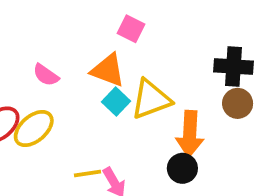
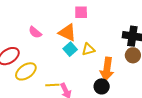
pink square: (131, 29) -> (81, 12), turned -32
yellow triangle: (151, 99) -> (88, 49), size x0.6
yellow ellipse: (34, 128) -> (26, 71), moved

